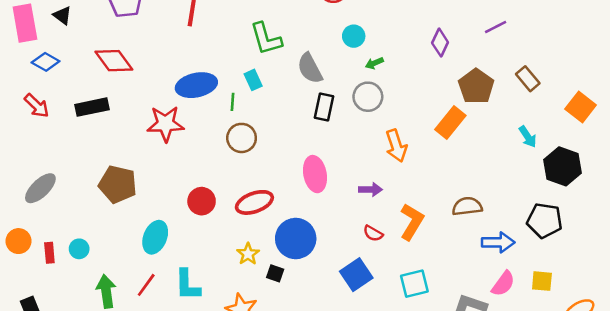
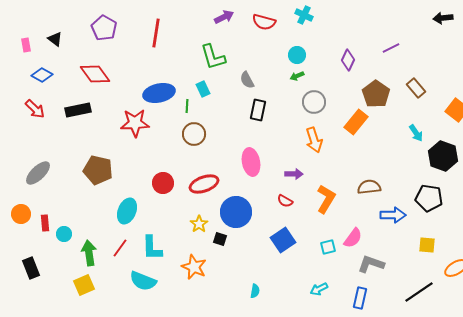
pink rectangle: (25, 23) -> (26, 45), size x0.5
cyan circle: (354, 36) -> (297, 55), moved
gray semicircle: (310, 68) -> (247, 80), size x0.7
gray circle: (368, 97) -> (314, 102), moved
red semicircle: (373, 233) -> (285, 201), moved
cyan circle: (79, 249) -> (64, 234), moved
cyan square: (414, 284) -> (328, 247), size x0.7
pink semicircle: (503, 284) -> (353, 238), moved

